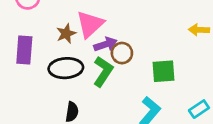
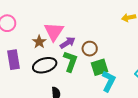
brown circle: (122, 53) -> (90, 49), moved
green square: (163, 71) -> (100, 67), moved

